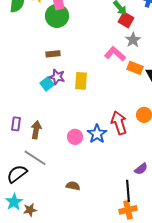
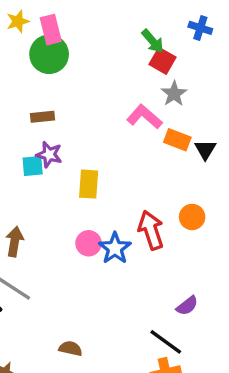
yellow rectangle: (81, 81) -> (89, 184), moved
cyan square: (47, 84) -> (33, 166), turned 32
pink circle: (75, 137) -> (89, 243), moved
brown semicircle: (73, 186) -> (70, 348), moved
black line: (128, 191) -> (166, 342), turned -50

